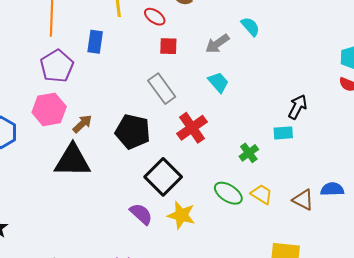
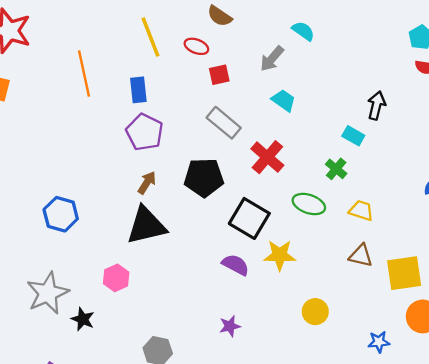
purple pentagon: (57, 66) -> (145, 132), moved
pink hexagon: (49, 109) -> (116, 278), moved, size x0.7
cyan rectangle: (283, 133) -> (353, 136), moved, turned 48
green ellipse: (228, 193) -> (309, 204), moved
brown triangle: (303, 200) -> (361, 256), moved

